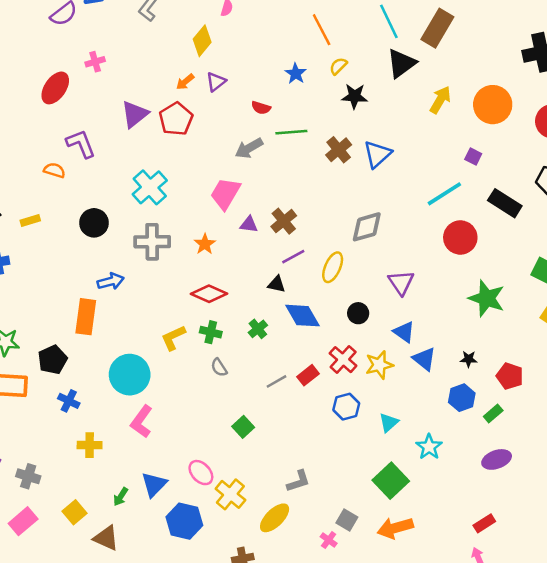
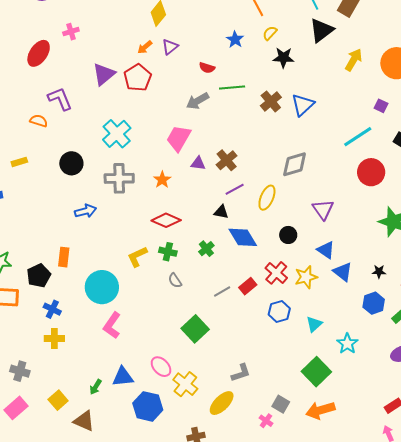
orange rectangle: (86, 317) -> (64, 257), moved, size x0.7
green square: (243, 427) -> (195, 329), size x1.5
yellow cross: (90, 445) -> (54, 338), moved
blue triangle: (154, 484) -> (123, 377), turned 40

